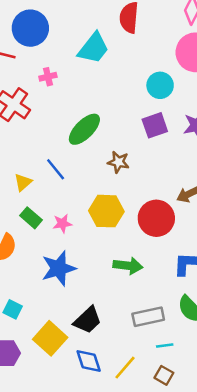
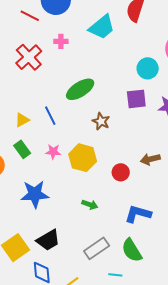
red circle: (156, 218) -> (121, 172), size x0.6
pink star: (62, 223) -> (53, 152), moved
green arrow: (128, 266) -> (90, 205), size x0.7
gray rectangle: (148, 317) -> (97, 248), turned -35
cyan line: (165, 346) -> (115, 275), moved

